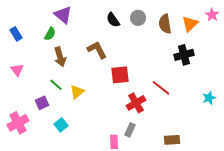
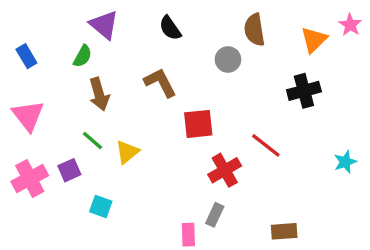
gray circle: (138, 18) -> (228, 59), moved
black semicircle: (113, 20) -> (170, 28), moved
brown semicircle: (165, 24) -> (254, 30), moved
pink triangle: (17, 70) -> (28, 116), size x1.5
pink cross: (18, 123) -> (30, 178), moved
cyan square: (61, 125) -> (101, 207), turned -32

